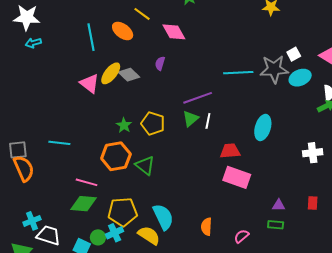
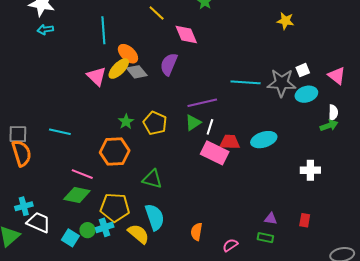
orange ellipse: (123, 31) -> (128, 54), moved
purple semicircle: (160, 63) -> (169, 64), size x1.6
cyan ellipse: (263, 128) -> (264, 140), turned 50
red trapezoid: (230, 151) -> (230, 142), moved
green triangle: (145, 165) -> (152, 179), moved, turned -30
pink rectangle: (237, 177) -> (215, 153), moved

